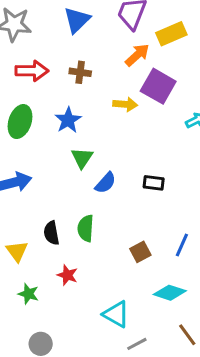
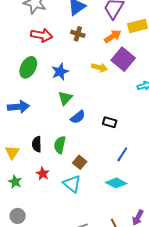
brown cross: (80, 72) -> (78, 34), moved
blue line: (182, 245) -> (122, 154), moved
brown square: (140, 252) -> (80, 162), moved, turned -32
cyan diamond: (170, 293) -> (116, 183), moved
cyan triangle: (116, 314) -> (72, 184), moved

